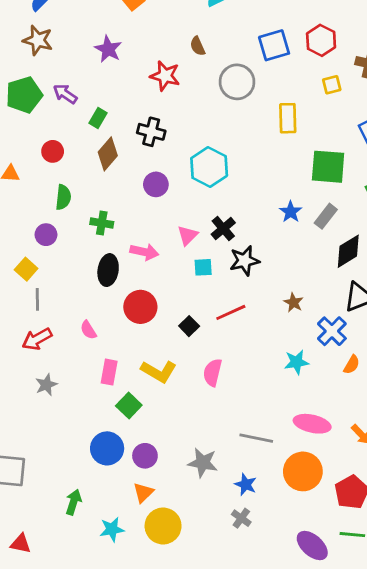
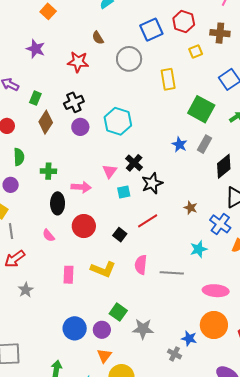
black cross: (151, 132) -> (74, 102), turned -30
green square: (328, 167) -> (201, 109), turned 32
purple circle: (156, 184) -> (80, 127), moved
pink semicircle: (88, 330) -> (49, 235), moved
green square: (129, 405) -> (118, 312), moved
gray line: (256, 438) -> (172, 273), moved
blue star: (246, 484) -> (189, 338), moved
gray cross: (241, 518) -> (175, 354), moved

